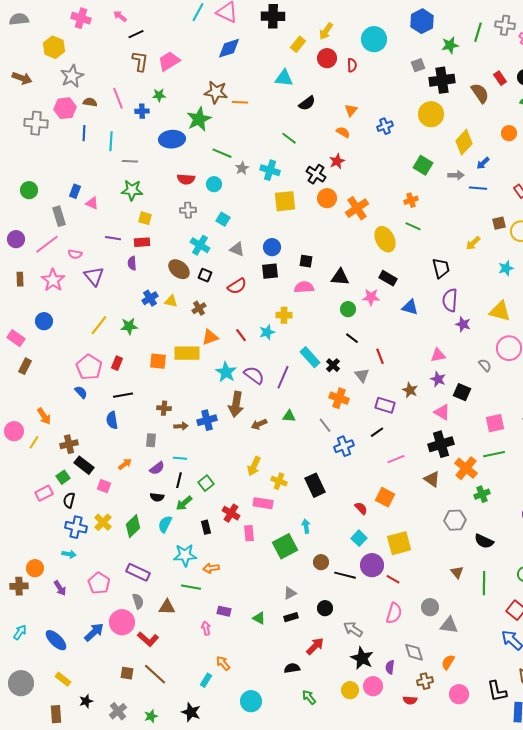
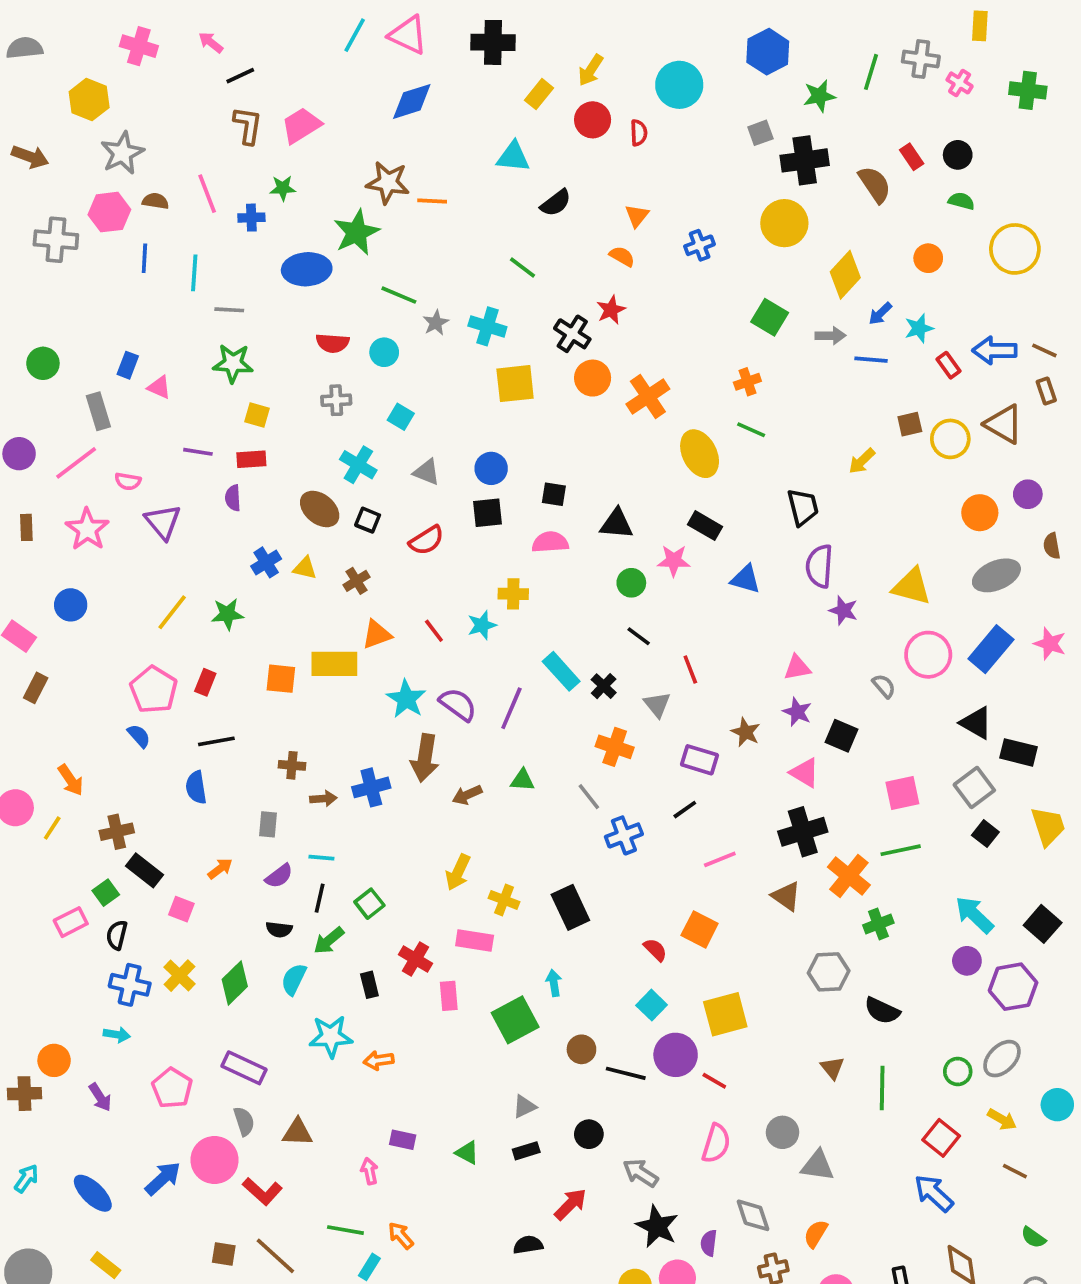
cyan star: (506, 268) -> (919, 328), moved
green line: (191, 587) -> (345, 1230), moved

